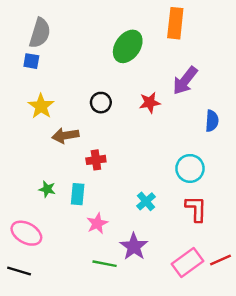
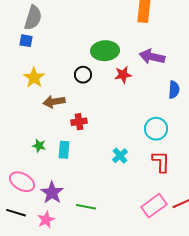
green ellipse: (128, 46) -> (105, 51), moved, turned 52
purple arrow: (185, 81) -> (152, 57), turned 65
pink star: (97, 223) -> (46, 220), moved
purple star: (134, 247) -> (52, 193), moved

